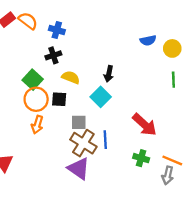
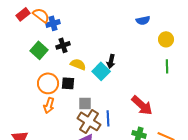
blue cross: (57, 30) -> (53, 23), moved, turned -32
blue semicircle: (148, 40) -> (143, 20), moved
green square: (33, 80) -> (39, 50), moved
cyan square: (101, 97) -> (101, 71), moved

